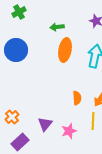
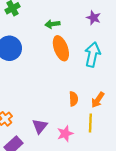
orange ellipse: (65, 50) -> (61, 48), turned -30

